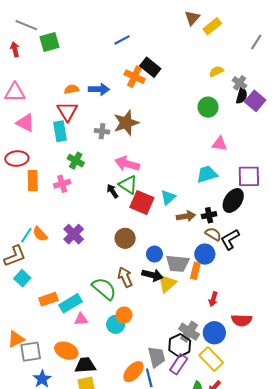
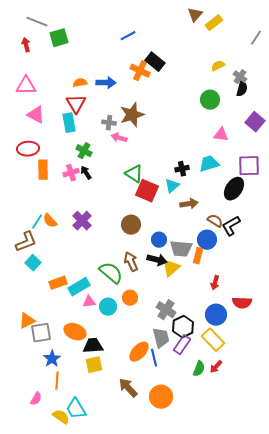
purple square: (255, 101) -> (255, 122), moved
pink arrow: (127, 164) -> (119, 138), moved, size x0.7
black arrow: (112, 191) -> (86, 173), moved
black cross: (209, 215) -> (182, 169), moved
cyan circle: (116, 324) -> (108, 307), moved
gray cross: (189, 332) -> (166, 310), moved

